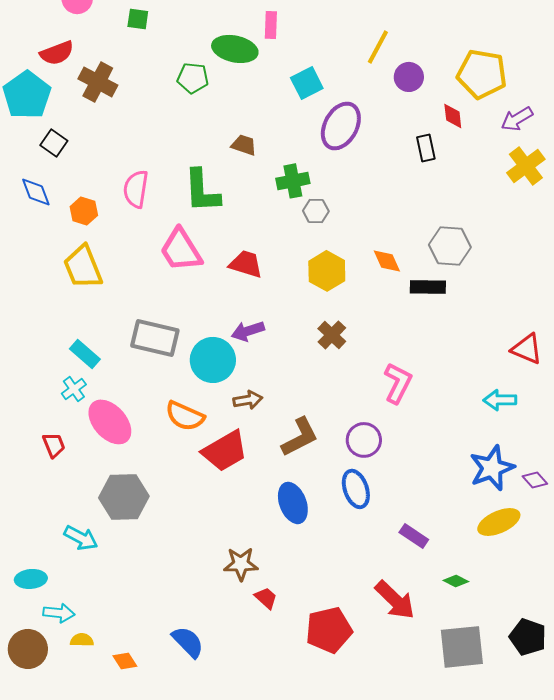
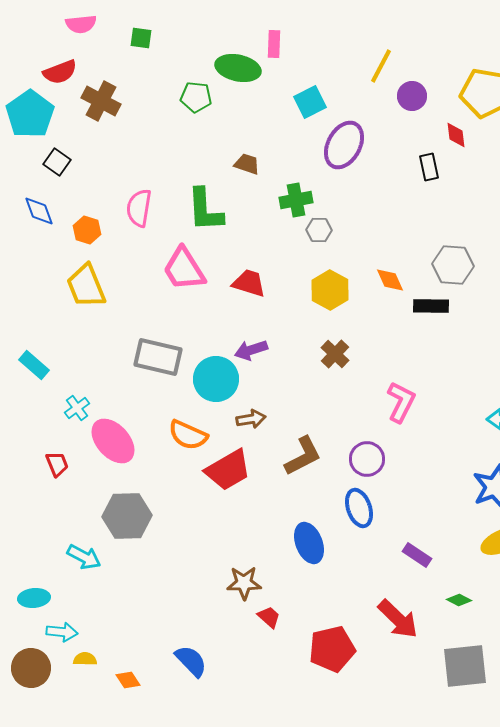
cyan rectangle: (85, 354) -> (34, 365), moved
blue ellipse: (293, 503) -> (309, 543), moved

